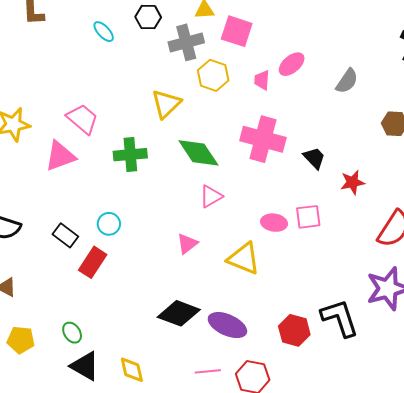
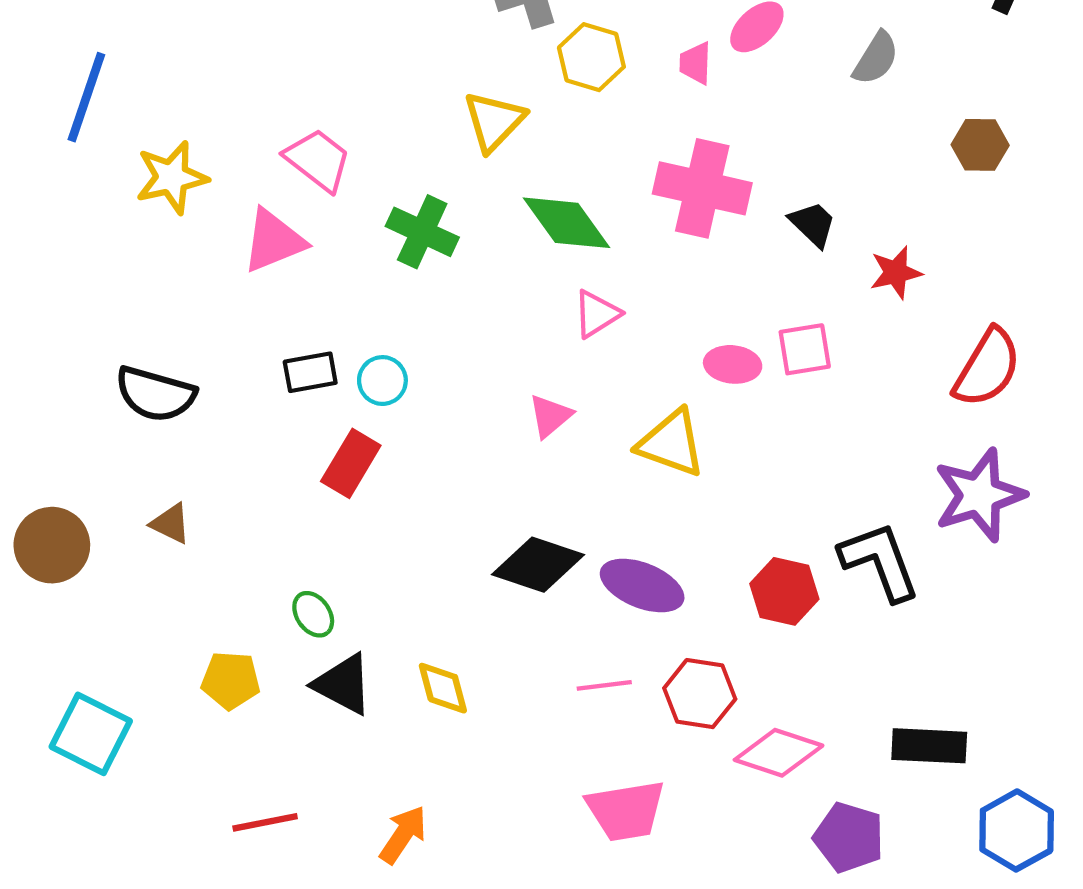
green cross: (130, 155) -> (422, 232), turned 32
black rectangle: (65, 235) -> (310, 372), moved, turned -45
yellow pentagon: (21, 340) -> (231, 680), moved

